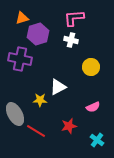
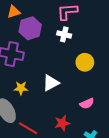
yellow star: (40, 100) -> (21, 88), moved

